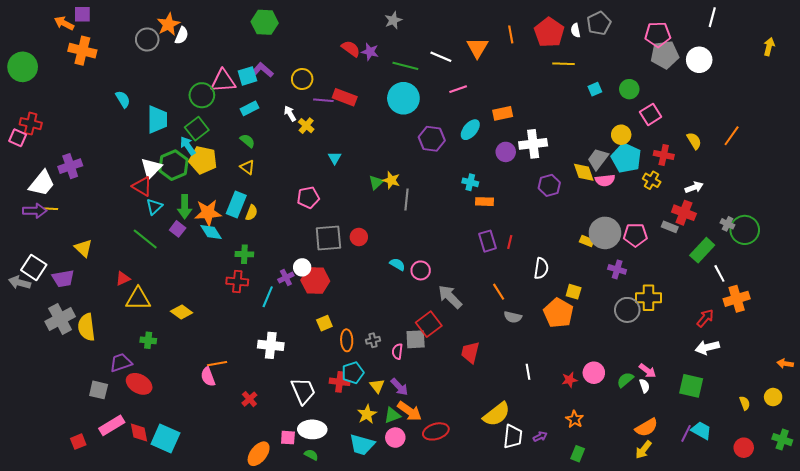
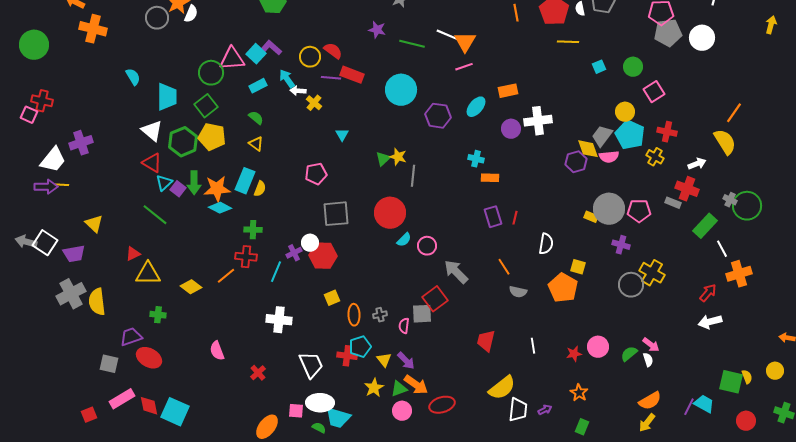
orange triangle: (477, 48) -> (465, 42), moved
red semicircle: (351, 49) -> (333, 51), moved
cyan square: (247, 76) -> (256, 54), turned -30
cyan circle: (403, 98) -> (401, 90), moved
white arrow: (290, 113) -> (298, 91), turned -56
yellow semicircle: (694, 141) -> (725, 142), moved, size x1.5
cyan arrow: (188, 146) -> (287, 79), moved
white triangle: (151, 168) -> (152, 131), moved, turned -35
purple hexagon: (549, 185) -> (576, 162), moved
purple square: (178, 229) -> (178, 189), moved
cyan diamond: (211, 232) -> (220, 208), turned -30
red circle: (359, 237) -> (390, 213), moved, size x1.8
cyan semicircle: (397, 264) -> (404, 240), turned 105
gray arrow: (20, 283) -> (26, 242), moved
yellow cross: (649, 298) -> (652, 273), turned 30
red trapezoid: (470, 352) -> (486, 341), moved
orange line: (217, 364) -> (226, 276), moved, turned -30
green square: (691, 386) -> (731, 382), moved
cyan trapezoid: (362, 445) -> (338, 418), moved

